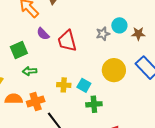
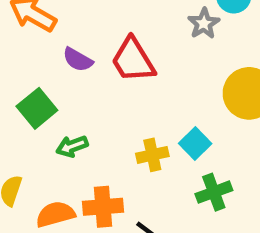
cyan square: (84, 85) -> (195, 143), turned 32
orange cross: (36, 102) -> (103, 207), turned 30
green cross: (94, 104) -> (214, 192), moved

